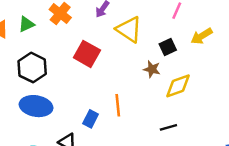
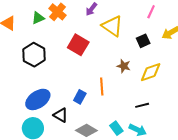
green triangle: (26, 24) -> (38, 18), moved
brown star: (152, 69) -> (124, 66), moved
blue ellipse: (36, 106) -> (38, 99), moved, turned -45

